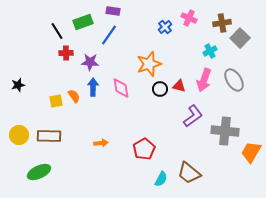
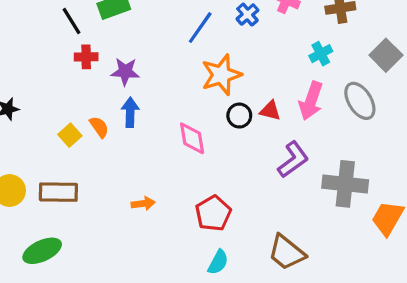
blue line: (109, 35) -> (200, 28), moved
gray square: (240, 38) -> (386, 55), moved
pink diamond: (121, 88) -> (192, 138), moved
yellow square: (56, 101) -> (70, 135), turned -32
cyan semicircle: (161, 179) -> (218, 262), moved

